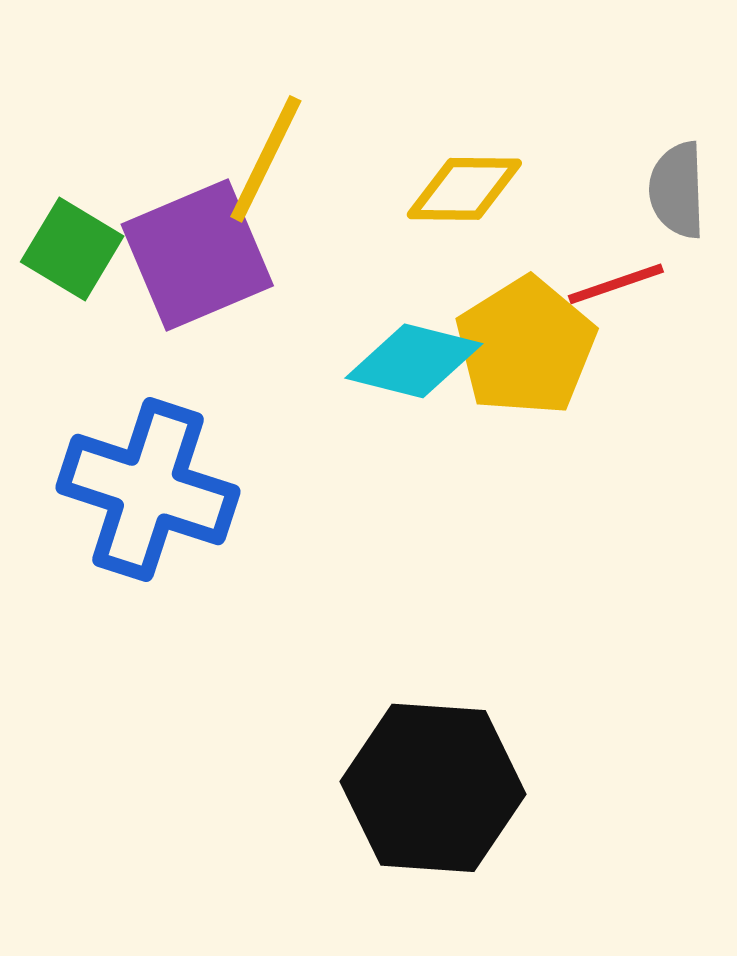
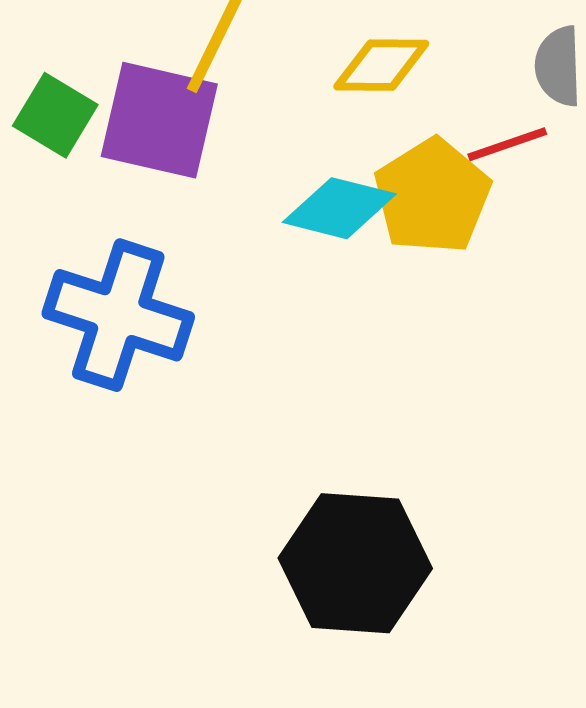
purple square: (197, 255) -> (159, 120), turned 36

